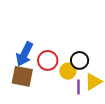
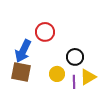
red circle: (48, 60) -> (45, 32), moved
yellow circle: (68, 71) -> (57, 74), moved

